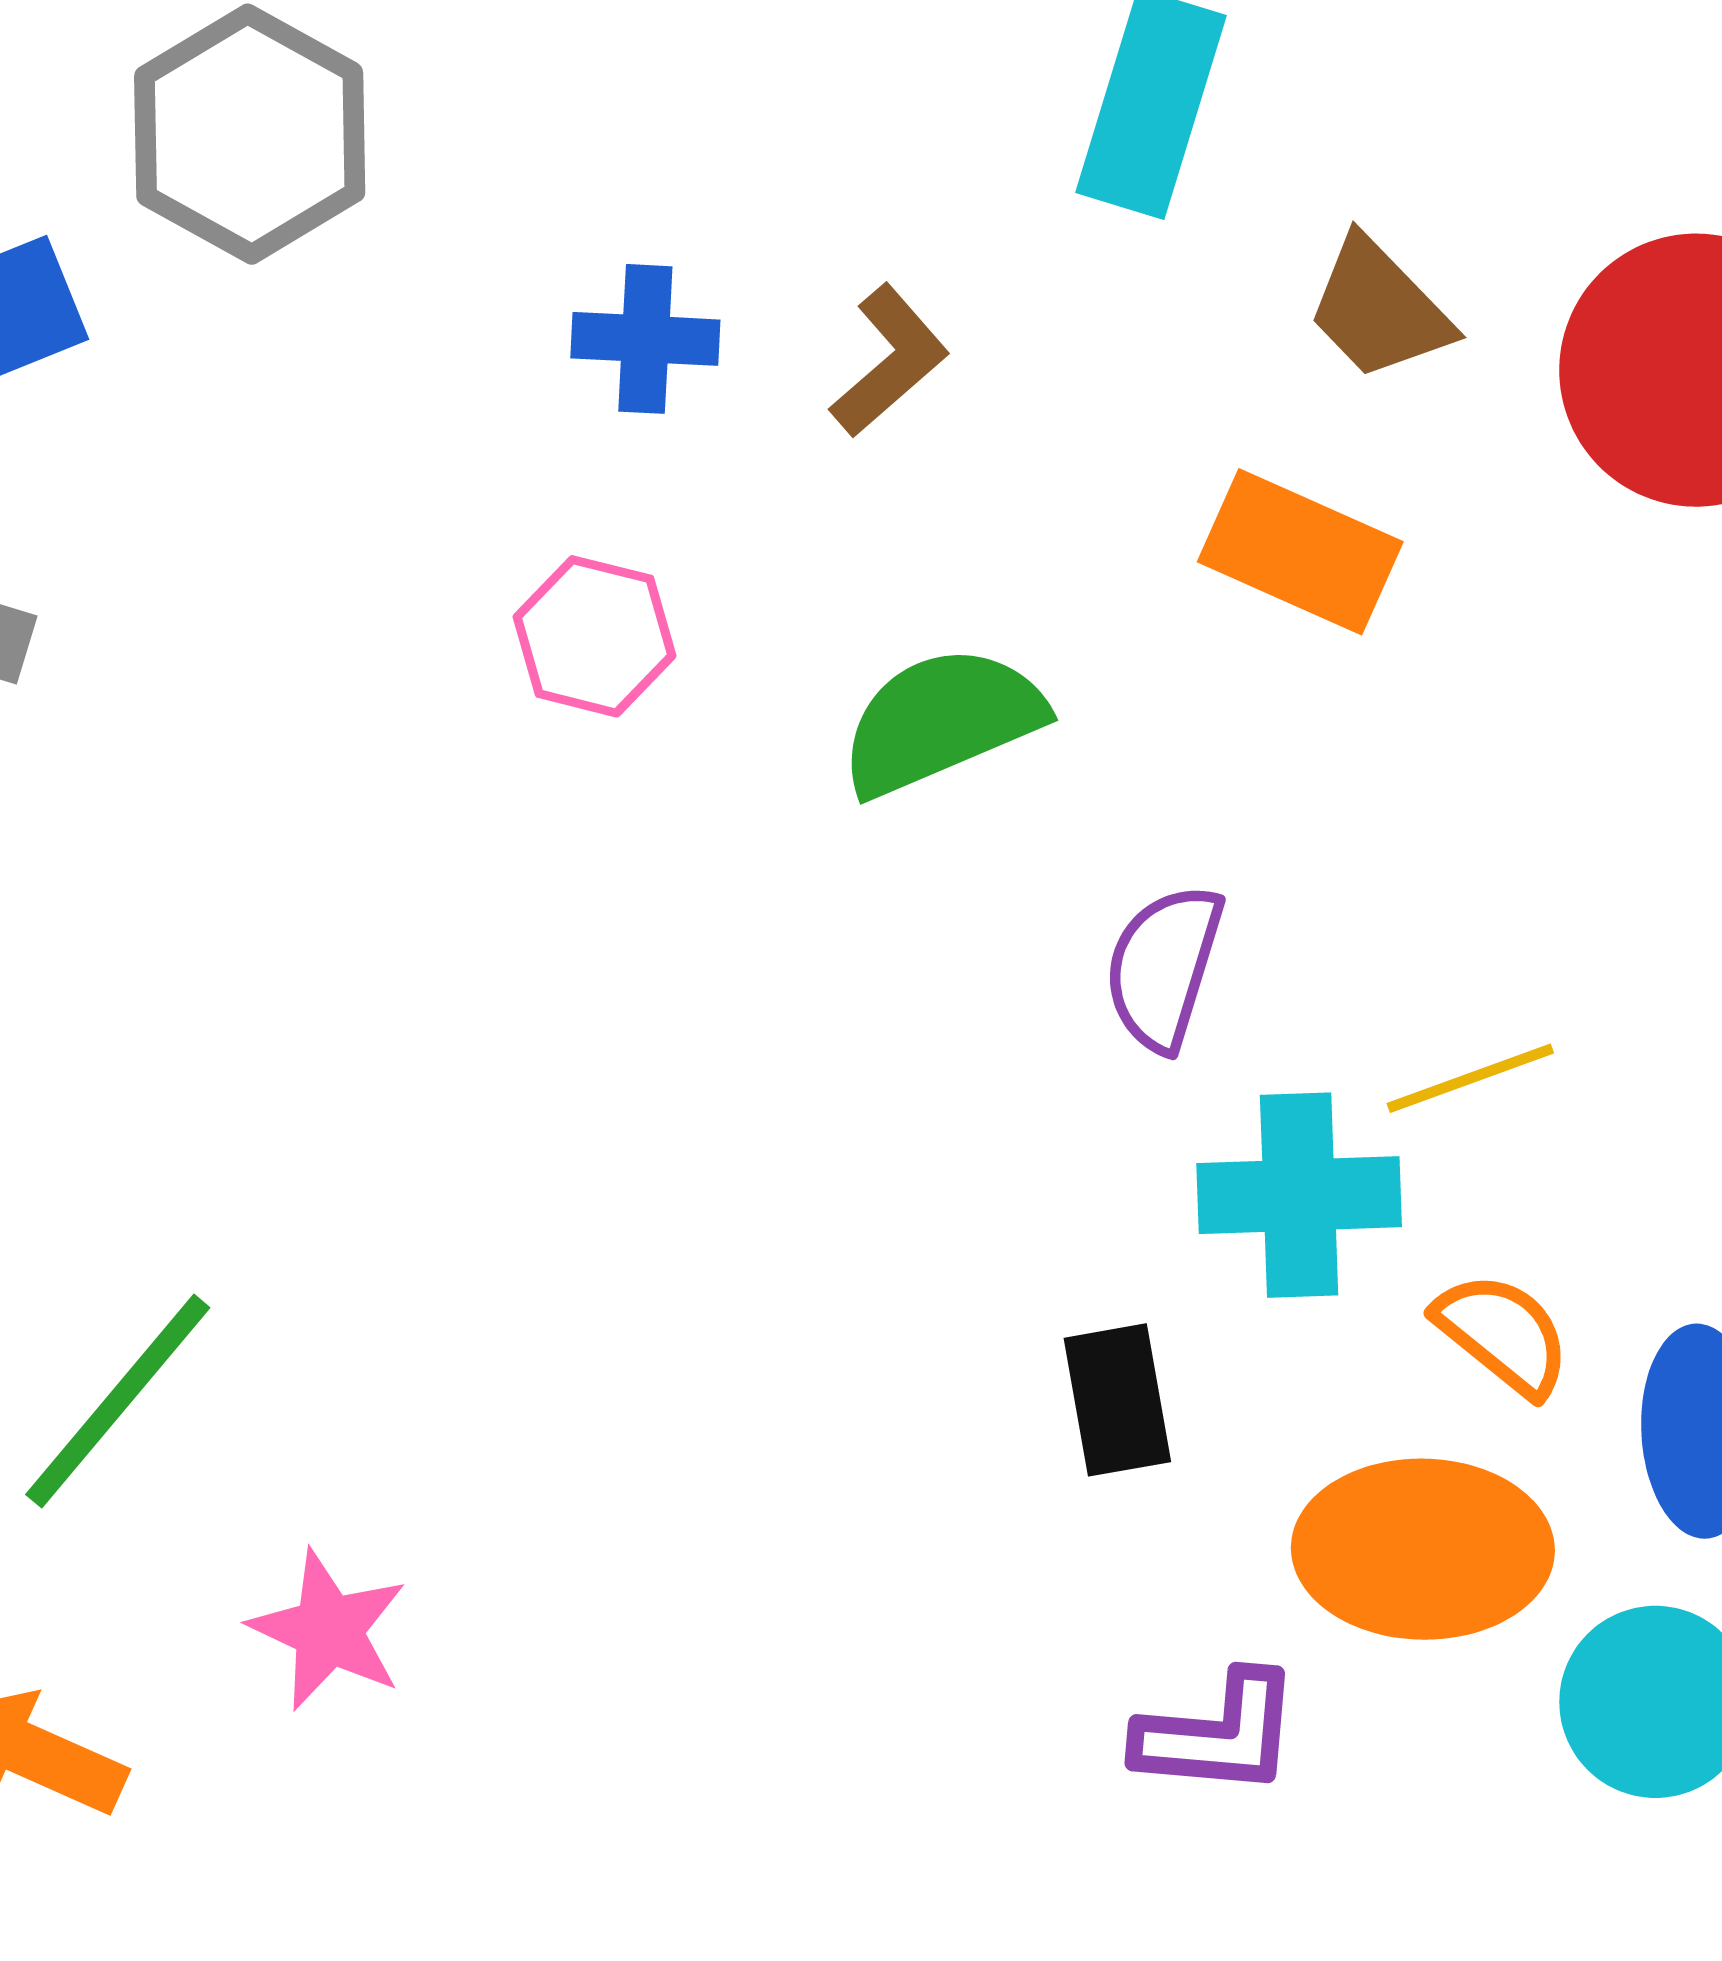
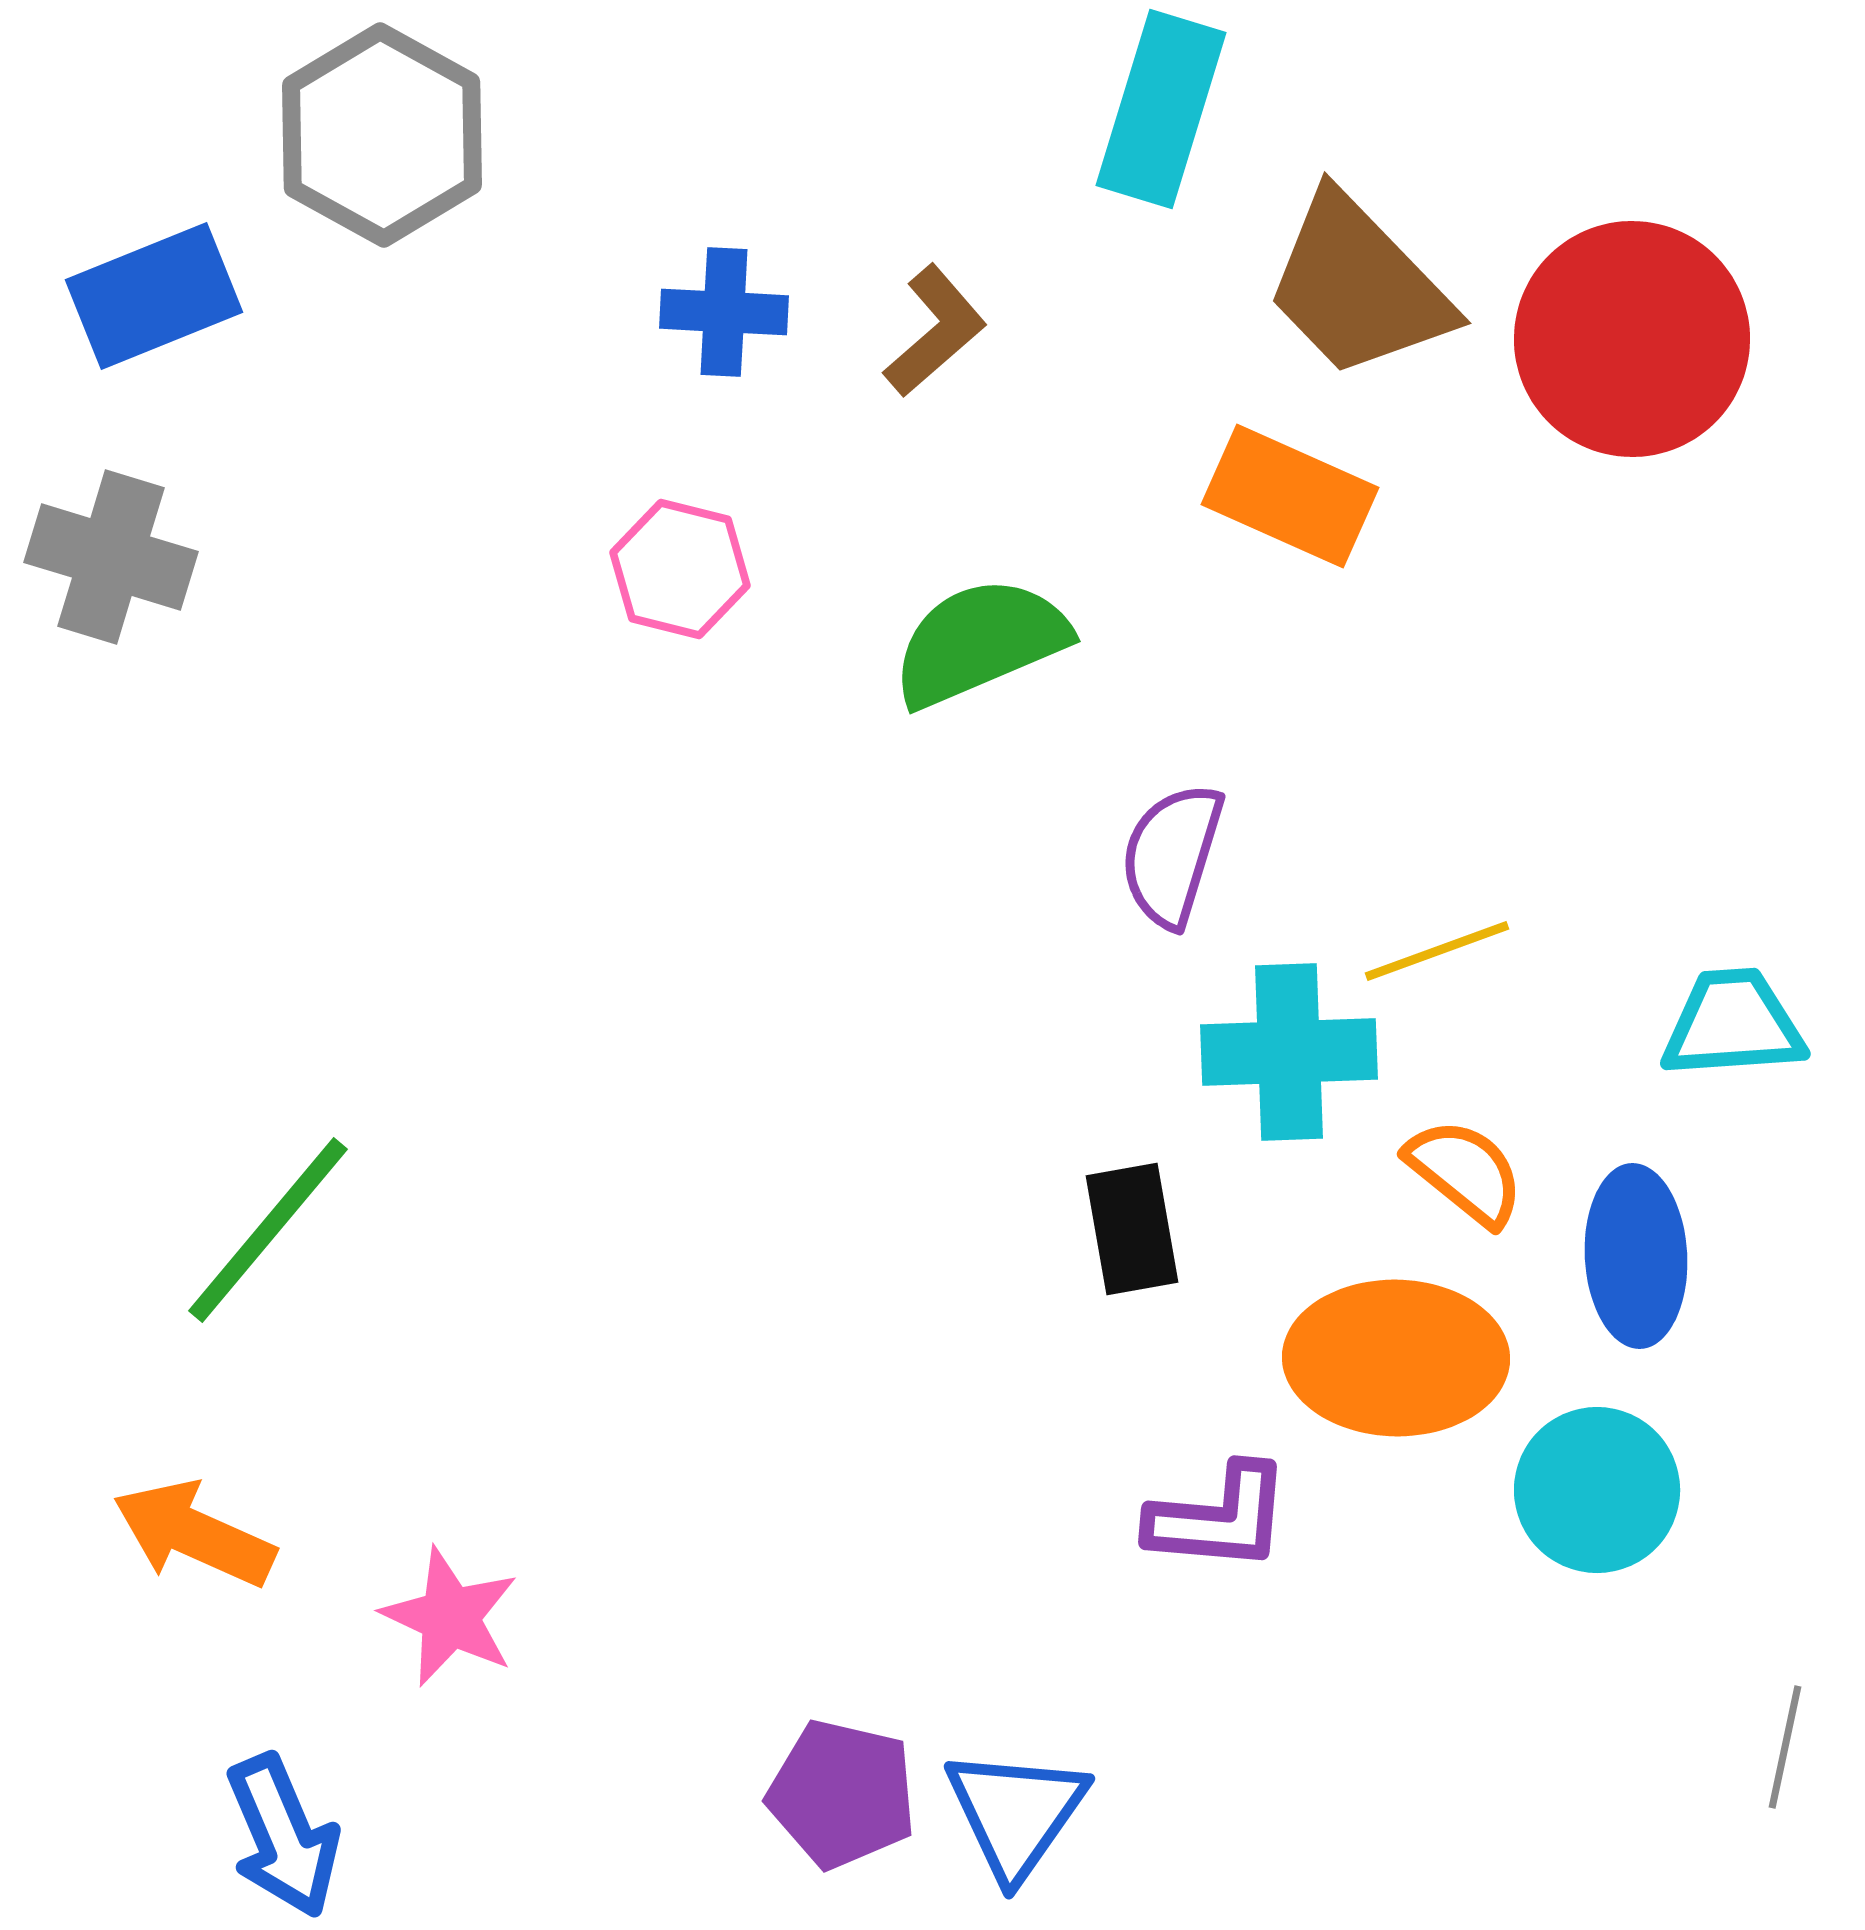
brown trapezoid: (1379, 309) -> (1358, 286), size x1.5
pink star: (328, 1630) -> (450, 1617), moved

